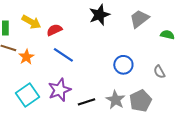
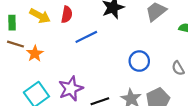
red semicircle: (54, 30) -> (67, 15), moved, turned 126
blue line: (63, 55) -> (86, 37), moved, turned -60

